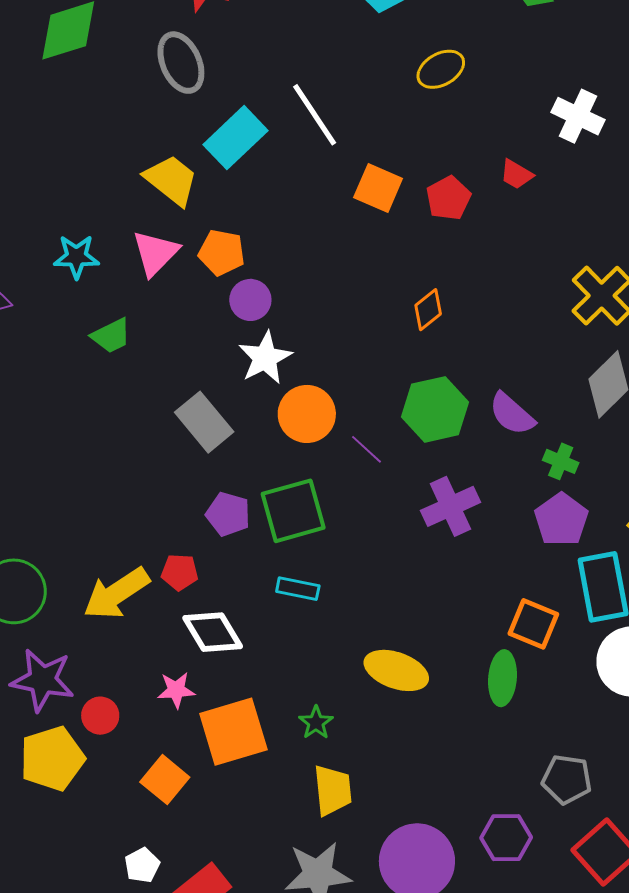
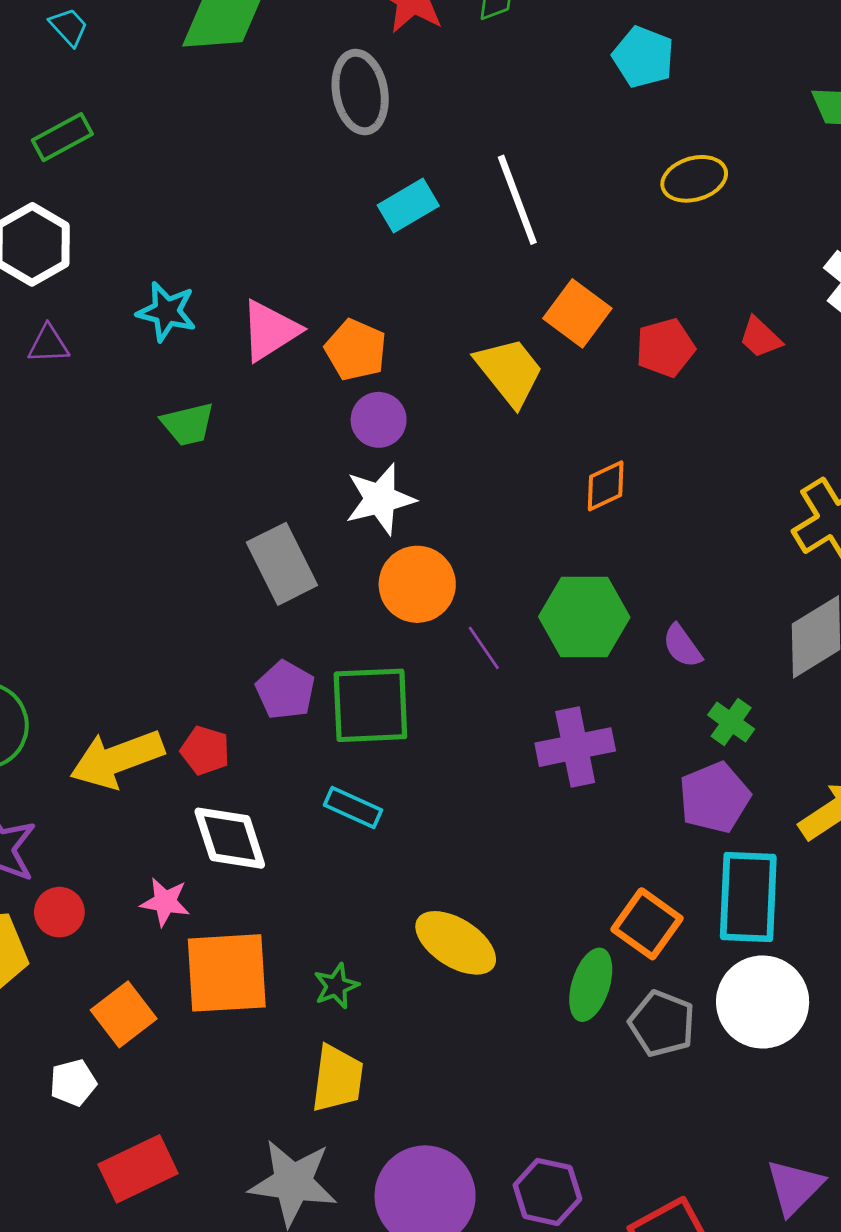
cyan rectangle: (235, 138) -> (408, 205), size x0.7
yellow trapezoid: (171, 180) -> (509, 371), moved
purple semicircle: (512, 414) -> (682, 646), size x0.7
gray pentagon: (567, 779) -> (662, 1024), moved
white pentagon: (142, 865) -> (73, 1083), moved

